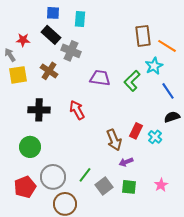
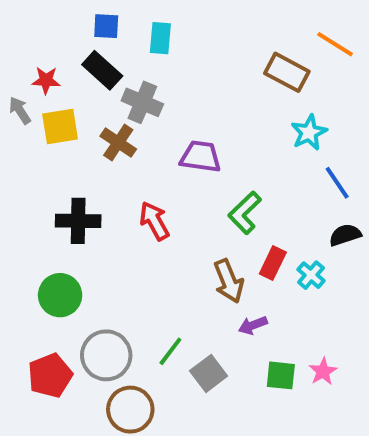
brown rectangle: (143, 36) -> (287, 72), turned -55
orange line: (167, 46) -> (335, 44), moved
brown cross: (49, 71) -> (118, 143), moved
yellow square: (18, 75) -> (60, 126), moved
green L-shape: (132, 81) -> (245, 213), moved
green square: (129, 187) -> (281, 375), moved

